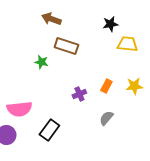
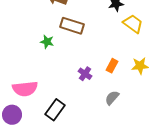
yellow trapezoid: (127, 44) -> (133, 24), turned 30
purple cross: (79, 94) -> (85, 74), turned -32

